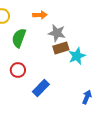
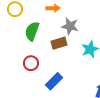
brown rectangle: (61, 48) -> (59, 43), moved

